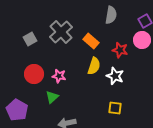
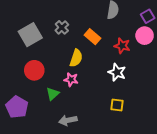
gray cross: (61, 32) -> (62, 27), size x0.6
gray square: (30, 39) -> (30, 35), size x1.6
yellow semicircle: (94, 66) -> (76, 58), moved
pink star: (59, 76) -> (71, 79), moved

